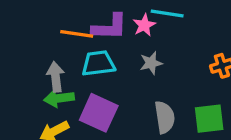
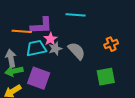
pink star: (144, 25) -> (50, 39), moved
gray star: (151, 63) -> (55, 49), moved
gray semicircle: (165, 117) -> (77, 51), moved, turned -30

